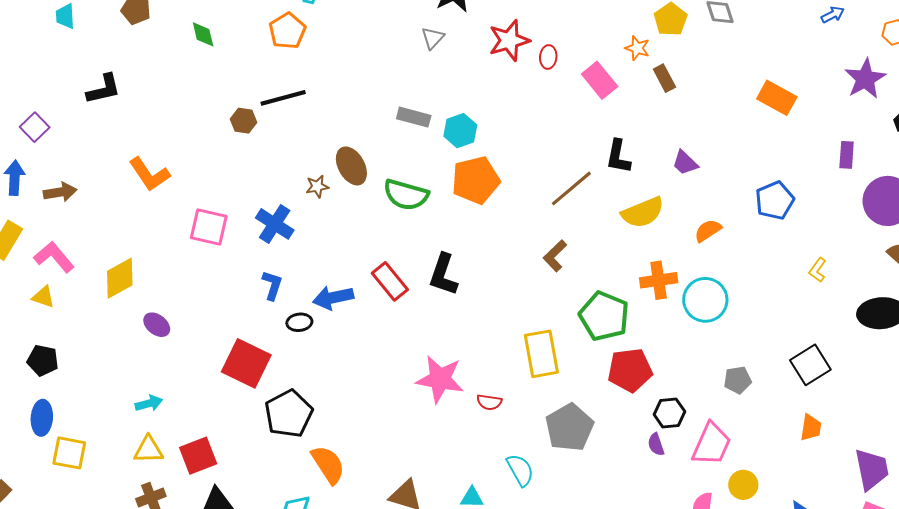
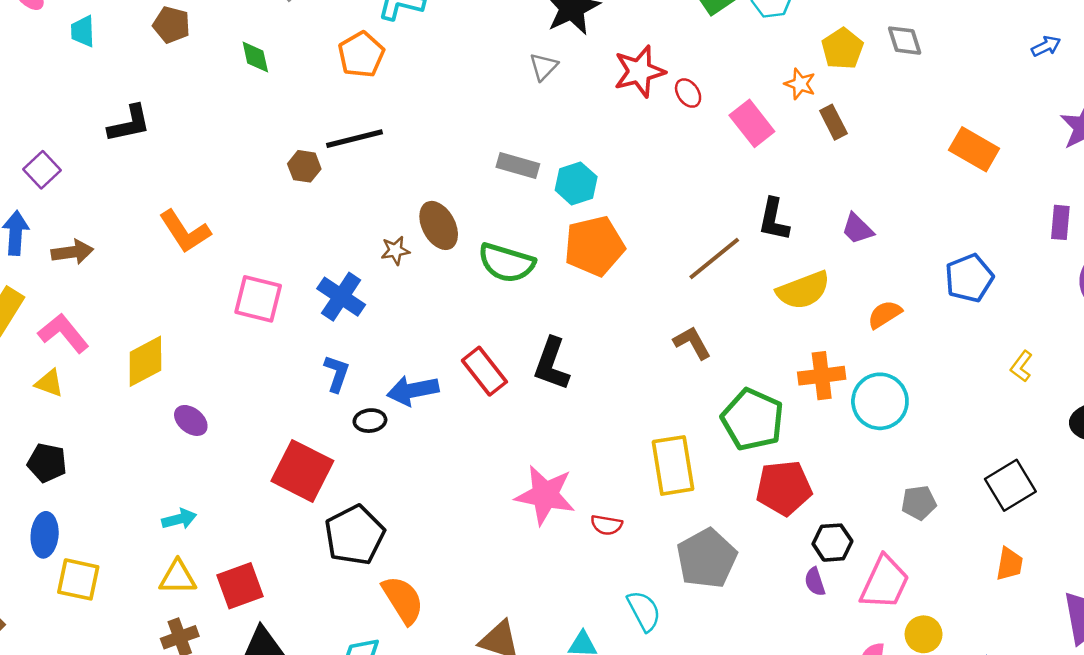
red ellipse: (548, 57) -> (688, 93), turned -40
brown L-shape: (555, 256) -> (692, 343), turned 104

